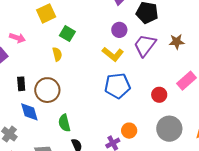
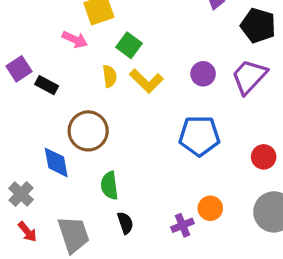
purple circle: (119, 30) -> (203, 74), moved
pink arrow: (17, 38) -> (75, 40), moved
yellow L-shape: (113, 54) -> (146, 81), moved
black rectangle: (21, 84) -> (47, 85), moved, turned -64

